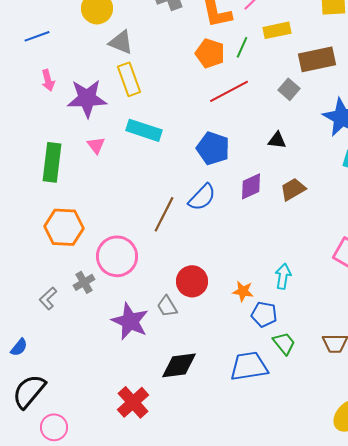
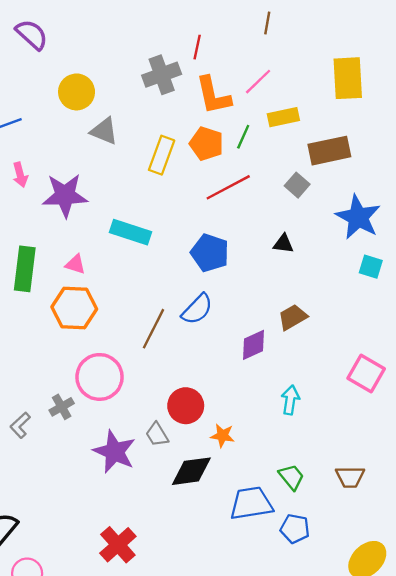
yellow rectangle: (129, 79) -> (162, 155), moved, turned 40
pink triangle: (96, 145) -> (75, 264), moved, turned -36
purple diamond: (251, 186) -> (254, 345), moved
brown trapezoid: (293, 189) -> (293, 317), moved
orange hexagon: (64, 227) -> (74, 308), moved
orange star: (243, 291) -> (222, 436), moved
blue pentagon: (264, 314) -> (295, 529), moved
black diamond: (179, 365) -> (191, 471), moved

